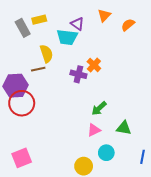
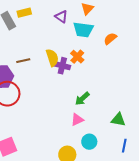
orange semicircle: (128, 25) -> (110, 39), moved
cyan trapezoid: (67, 37) -> (83, 30), moved
yellow semicircle: (46, 54) -> (52, 58), moved
green triangle: (124, 128) -> (118, 120), moved

